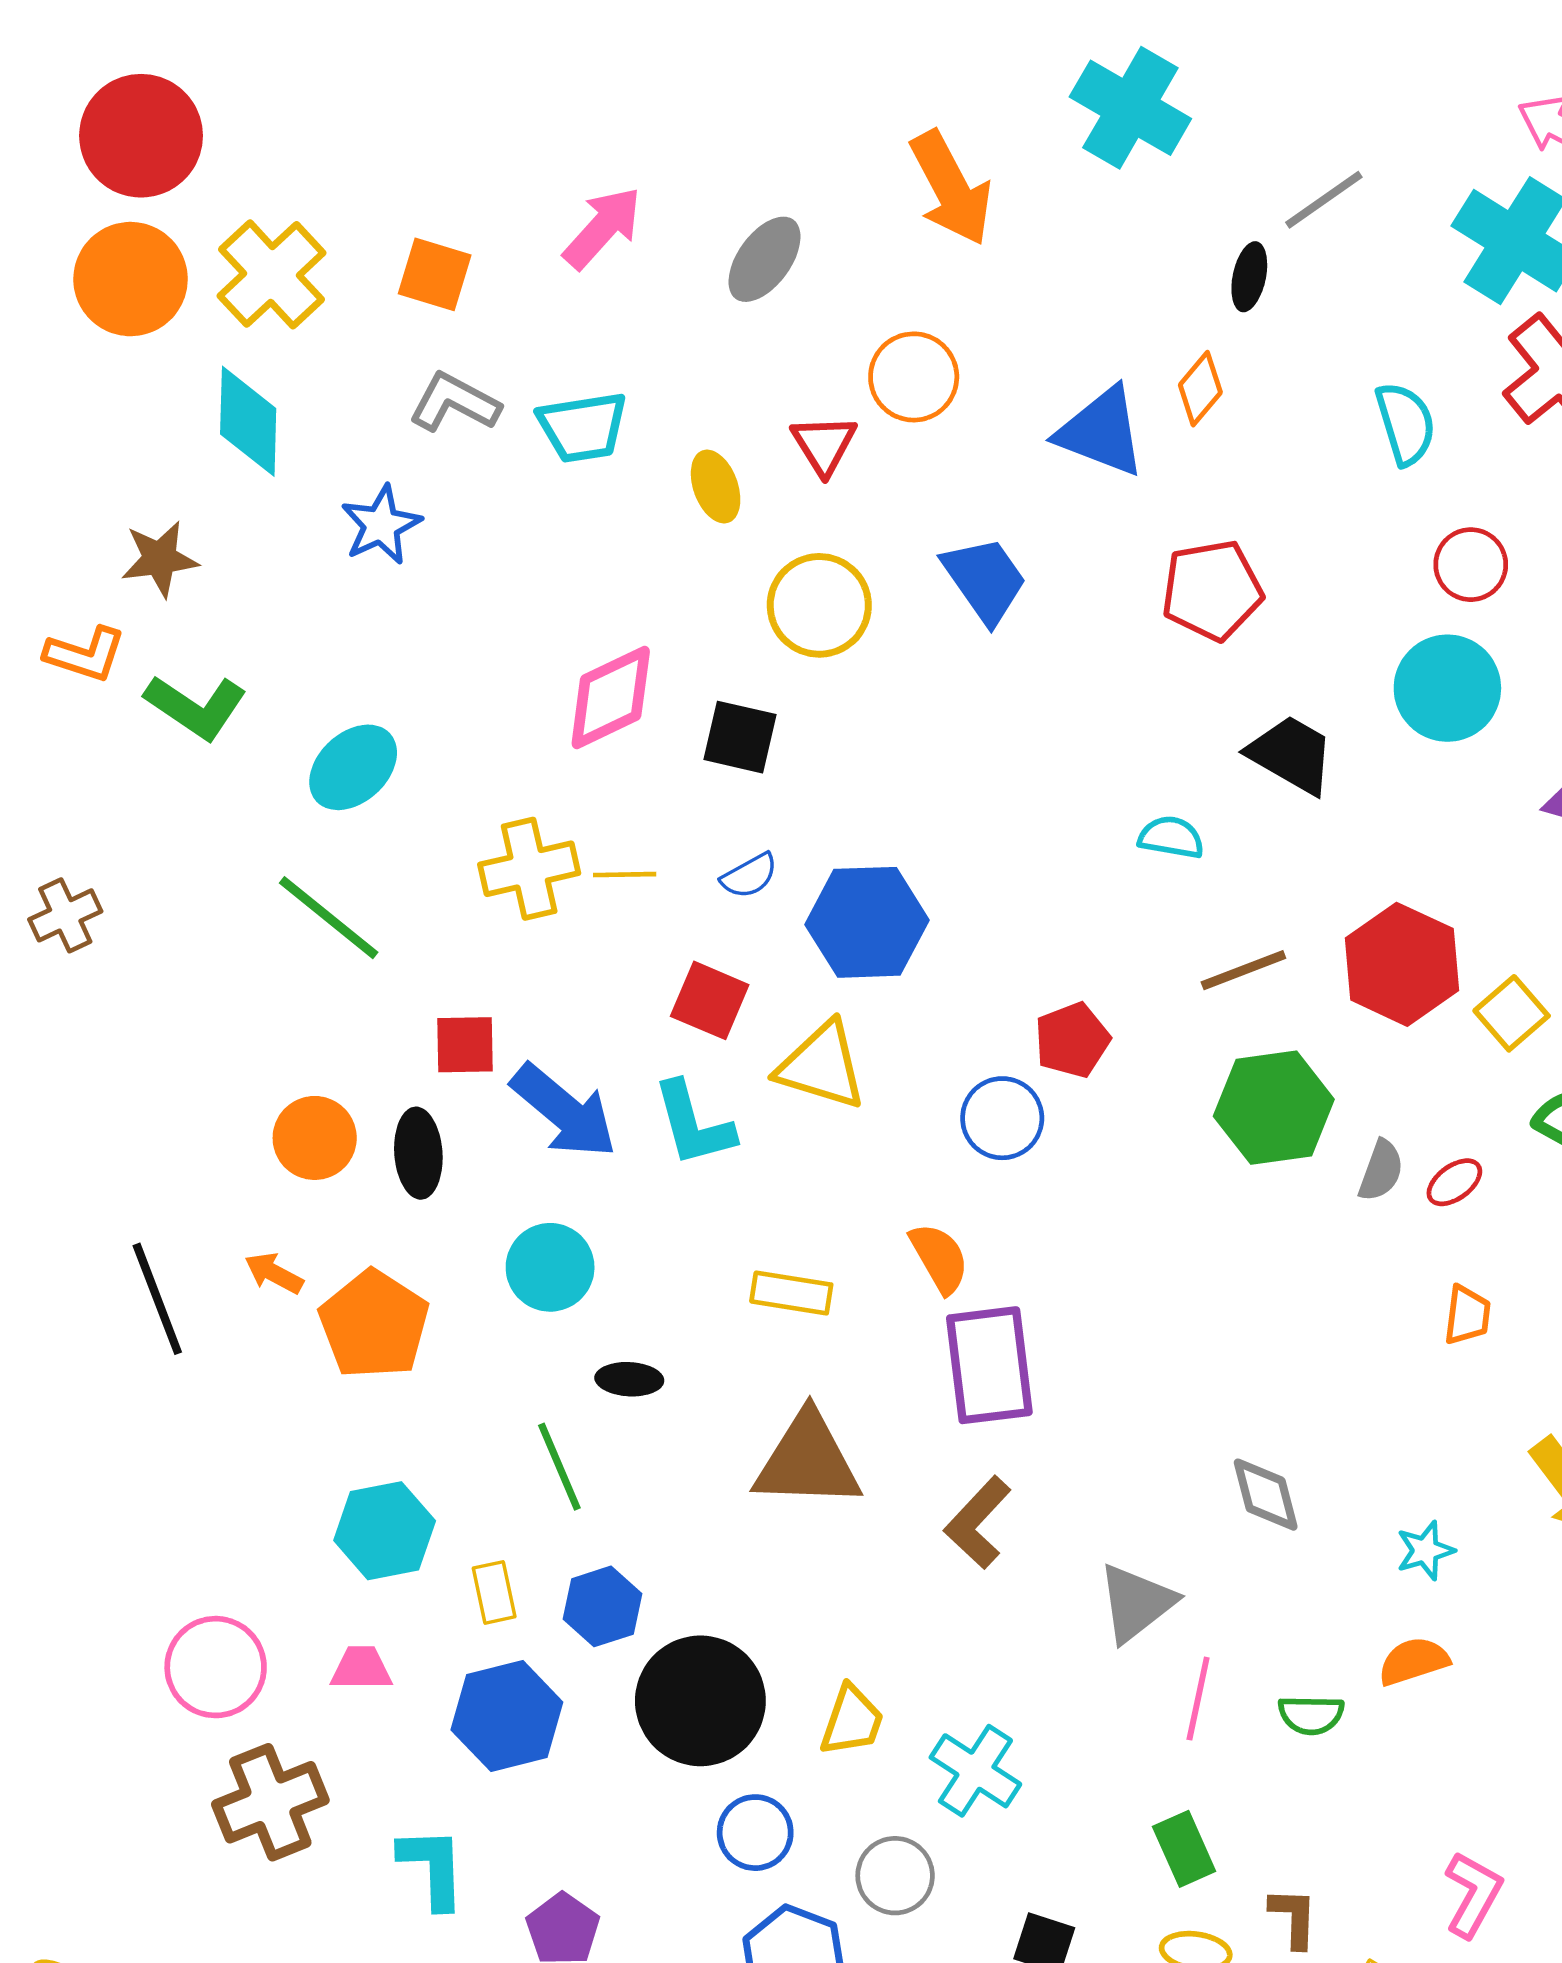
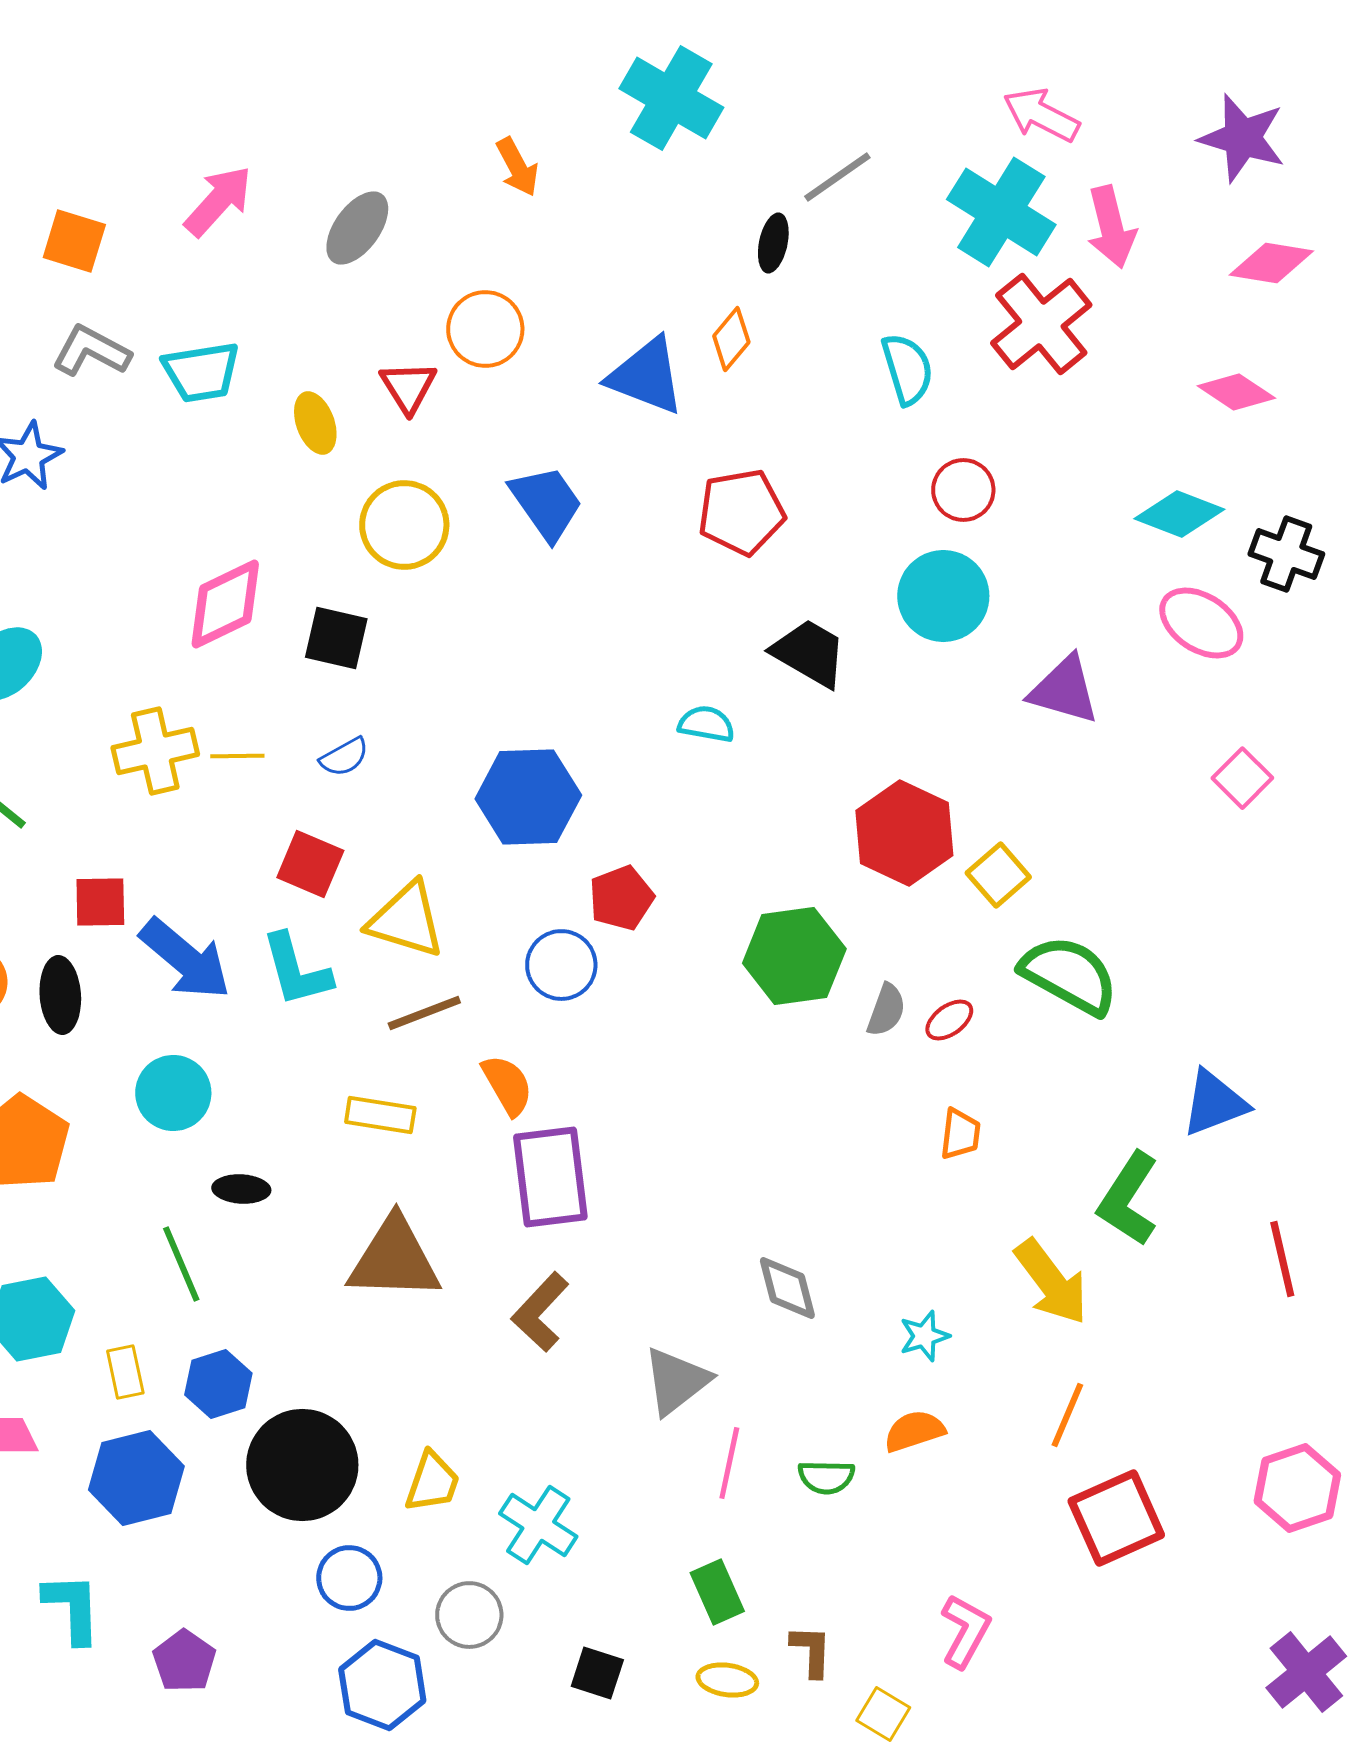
orange arrow: (951, 188) -> (517, 167), size x0.6
blue hexagon: (867, 922) -> (528, 797), moved
brown line: (1243, 970) -> (424, 1013), moved

